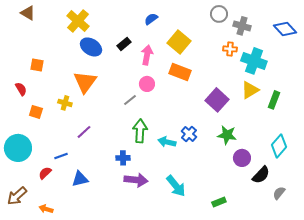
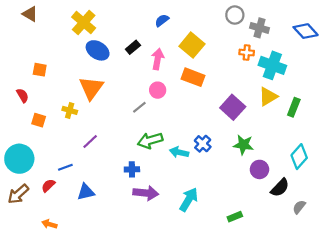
green arrow: (140, 131) -> (150, 140), turned -110
cyan arrow: (176, 186) -> (189, 199), turned -110
brown arrow: (17, 196) -> (18, 194), moved

